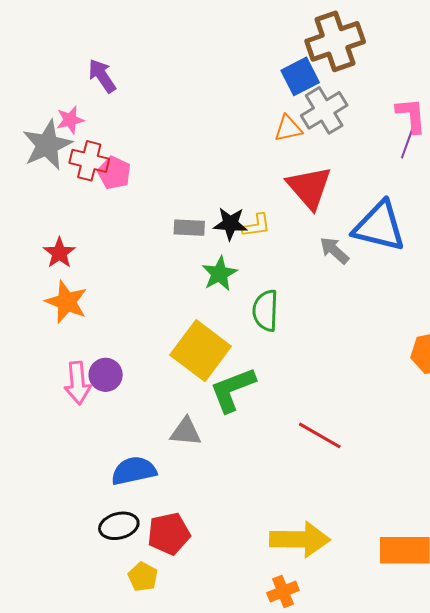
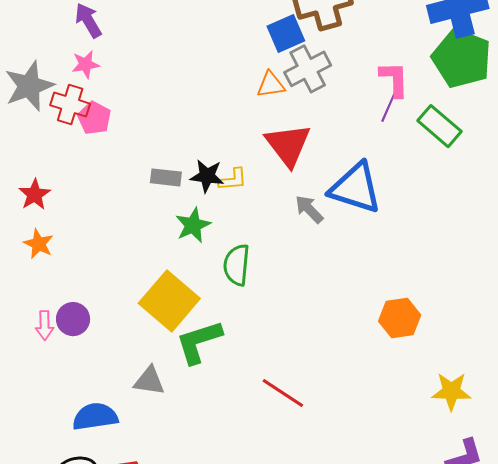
pink star: (70, 120) -> (86, 64), moved
orange star: (66, 302) -> (39, 244), size x0.7
pink arrow: (78, 383) -> (45, 325), size x0.7

